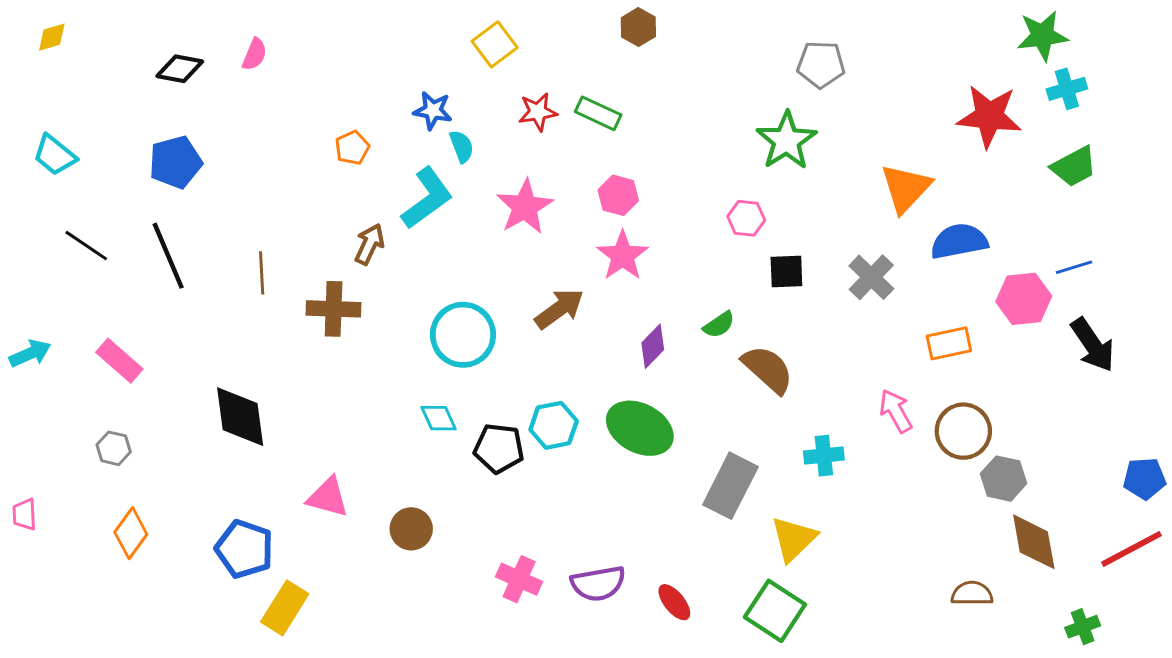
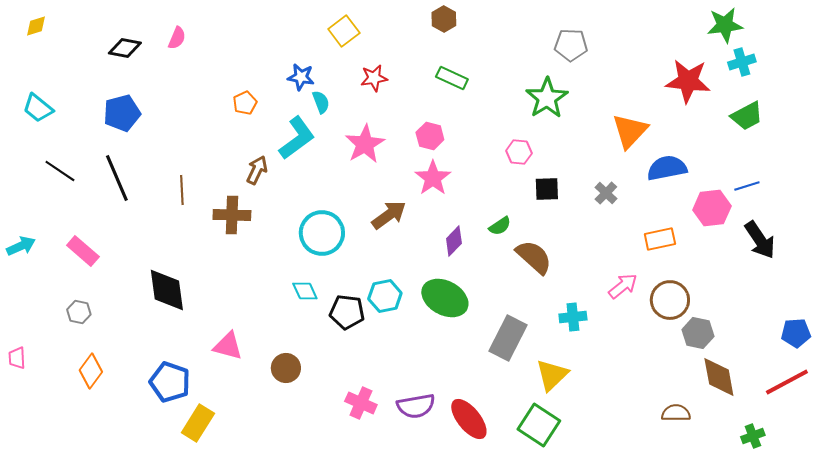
green rectangle: (598, 113) -> (452, 78), moved
gray cross: (871, 277) -> (606, 193), size x0.7
pink arrow: (896, 411) -> (623, 286), turned 80
red ellipse: (674, 602) -> (469, 419), size x1.6

